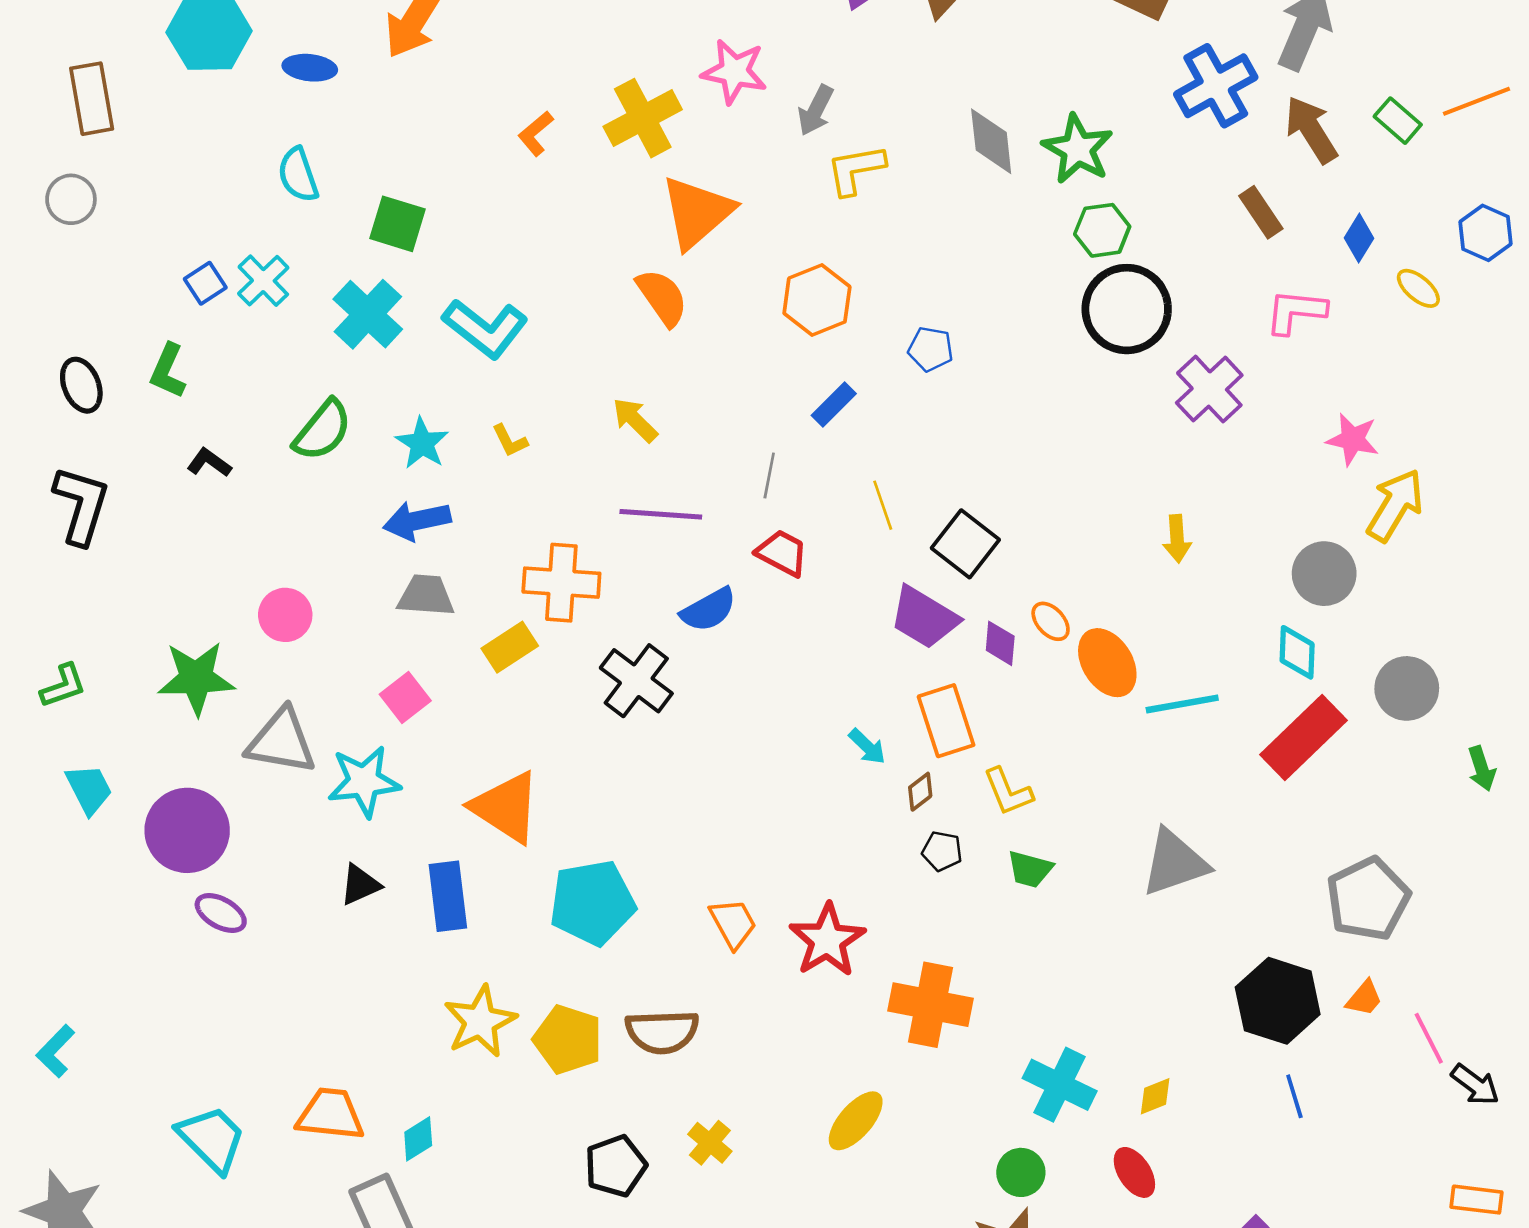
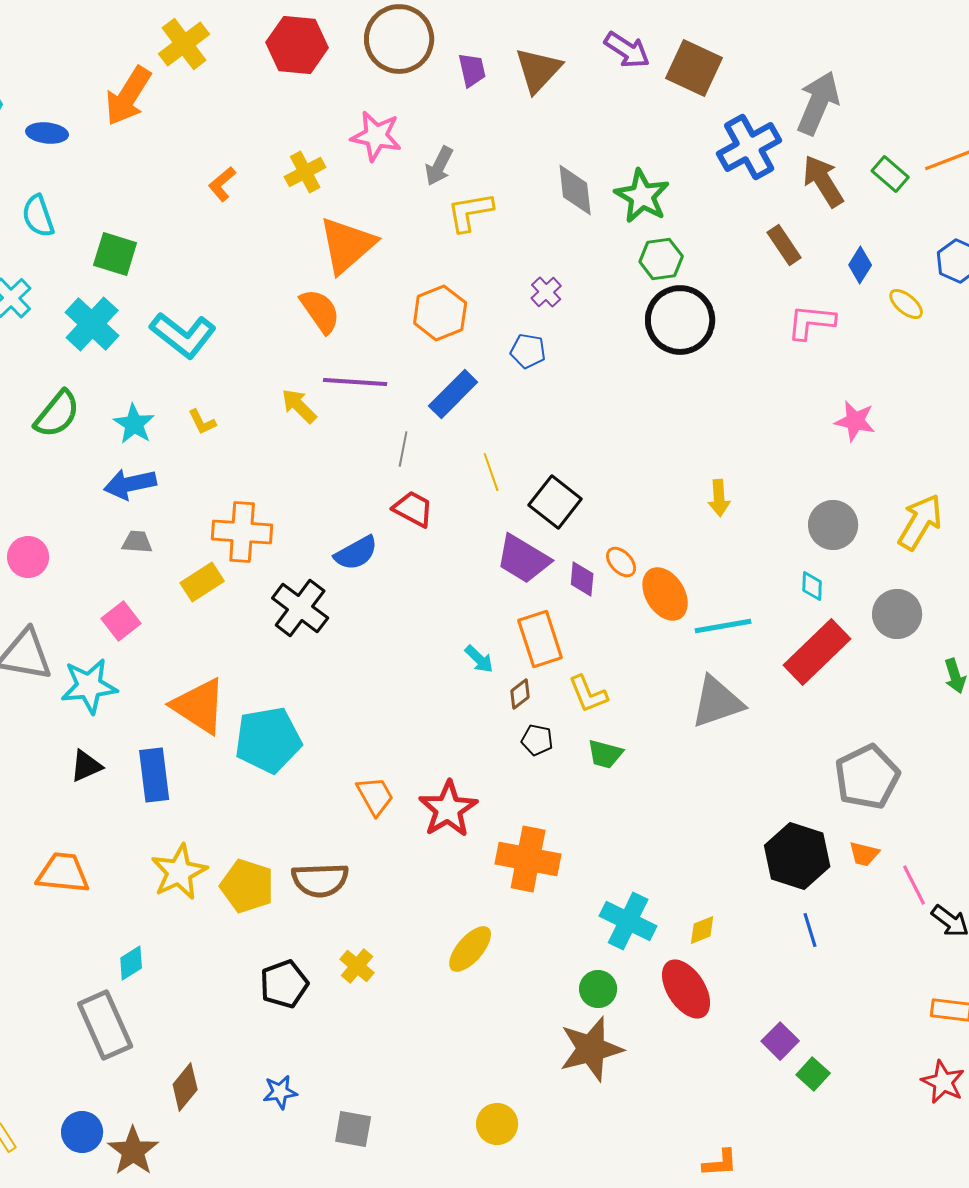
yellow cross: (643, 118) -> (305, 172), size x0.7
purple cross: (1209, 389) -> (546, 292), moved, size x0.6
blue rectangle: (834, 405) -> (453, 394), size x1.4
yellow arrow: (1395, 505) -> (920, 522), moved
purple line: (661, 514) -> (355, 382), moved
gray trapezoid: (426, 596) -> (137, 542), size x0.7
cyan diamond: (1297, 652) -> (812, 586), size x0.7
gray triangle: (1174, 863) -> (717, 702), moved
cyan pentagon: (592, 903) -> (268, 740), moved
orange trapezoid: (1364, 998) -> (864, 854), turned 64
orange trapezoid: (330, 1114) -> (63, 873), moved
red ellipse: (1134, 1172) -> (686, 989), size x1.5

